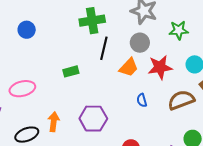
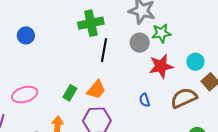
green star: (179, 30) -> (161, 33), moved
orange trapezoid: (129, 67) -> (96, 90), moved
green rectangle: (71, 71) -> (70, 93), moved, turned -42

